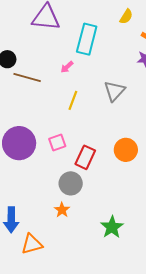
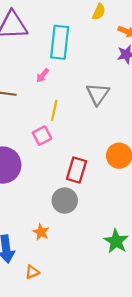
pink square: (57, 143) -> (42, 136), moved
orange star: (62, 210) -> (41, 232), moved
orange triangle: (32, 244) -> (32, 272), size x0.6

